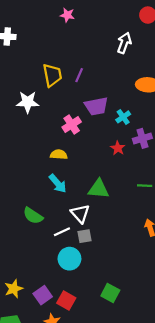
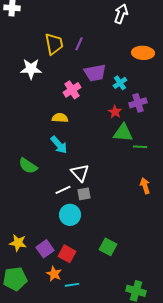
green triangle: (98, 189) -> (123, 133), moved
green semicircle: (33, 216) -> (28, 166), moved
yellow star: (14, 289) -> (18, 243), turned 30

